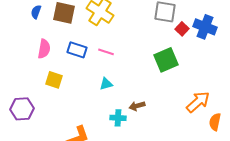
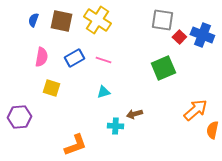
blue rectangle: (77, 50) -> (74, 58), turned -48

